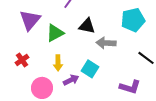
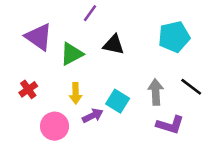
purple triangle: (30, 20) -> (39, 37), turned -35
gray arrow: (106, 43) -> (156, 92), moved, turned 84

